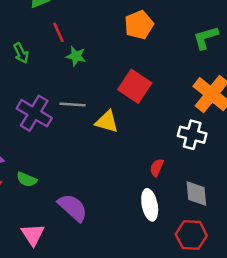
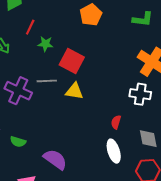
red line: (58, 32) -> (30, 27), turned 56
green L-shape: (206, 38) -> (143, 19), turned -150
red square: (135, 86) -> (72, 61), moved

